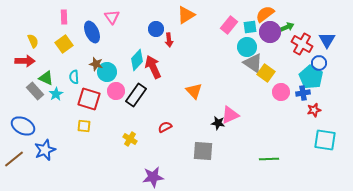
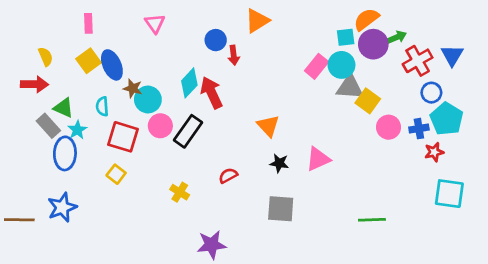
pink rectangle: (229, 25) -> (317, 66), moved
blue ellipse: (92, 32) -> (112, 65), moved
red cross: (302, 44) -> (418, 61), turned 30
gray triangle: (253, 63) -> (350, 87), turned -30
blue circle: (319, 63) -> (431, 93), moved
cyan pentagon: (311, 77) -> (447, 119), moved
black star: (218, 123) -> (279, 163), moved
blue ellipse: (23, 126) -> (65, 153), moved, turned 65
yellow square: (84, 126) -> (116, 174), turned 32
brown line: (14, 159) -> (19, 220), turned 40

